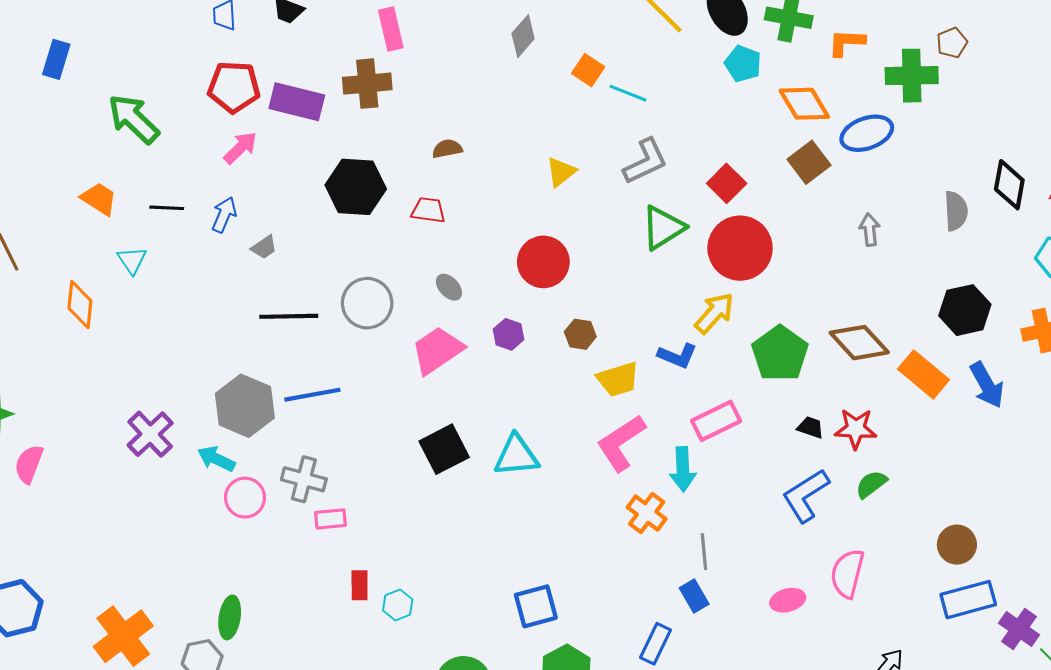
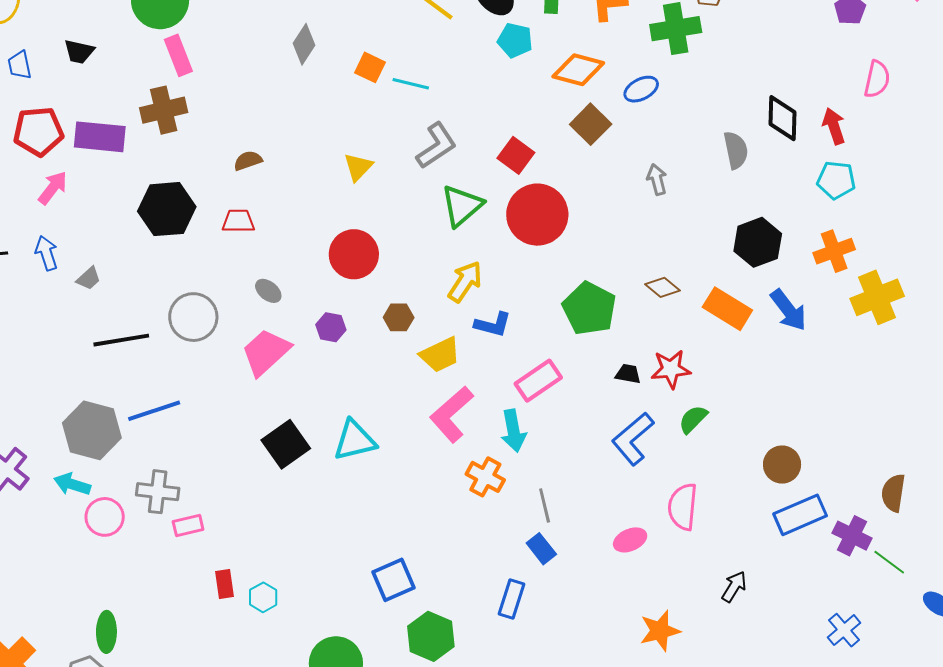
orange diamond: (804, 104) -> (578, 70), turned -36
blue ellipse: (867, 133) -> (641, 89), size x0.7
blue arrow: (224, 215) -> (47, 253), turned -32
yellow arrow: (714, 313) -> (465, 282), moved
brown diamond: (859, 343) -> (662, 287), size x0.6

